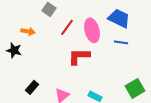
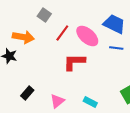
pink ellipse: (92, 30) -> (87, 36), turned -35
orange arrow: (28, 31) -> (23, 37), size x1.5

